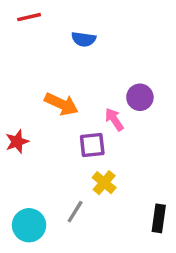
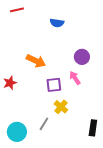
blue semicircle: (84, 39) -> (57, 23), moved
pink arrow: (114, 119) -> (75, 78), moved

